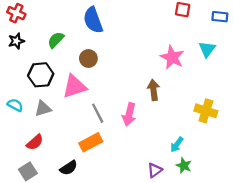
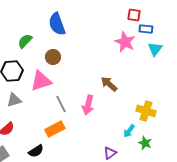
blue rectangle: (220, 17) -> (146, 29), moved
pink star: (172, 57) -> (125, 42), moved
brown arrow: (154, 90) -> (109, 84), turned -42
yellow cross: (206, 111) -> (146, 111), moved
green star: (184, 166) -> (145, 143), moved

